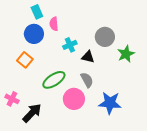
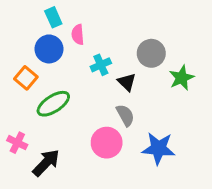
black triangle: (88, 57) -> (127, 82), turned 32
orange square: (25, 60) -> (26, 78), moved
green ellipse: (54, 80) -> (53, 104), moved

